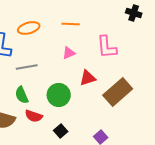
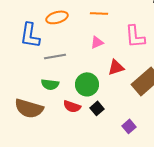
green semicircle: (22, 95) -> (50, 84), turned -60
red semicircle: (34, 116) -> (72, 106), moved
black square: (61, 131) -> (97, 108), moved

